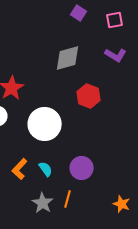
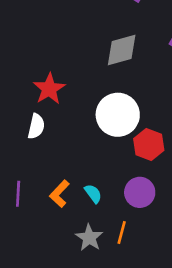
red hexagon: (89, 96) -> (149, 144), moved
white circle: (45, 124) -> (118, 115), moved

